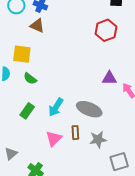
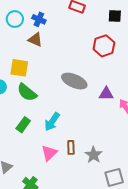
green semicircle: (30, 78) -> (27, 92), size x1.5
gray ellipse: (89, 109) -> (74, 81), moved
gray star: (98, 139) -> (93, 155), turned -30

